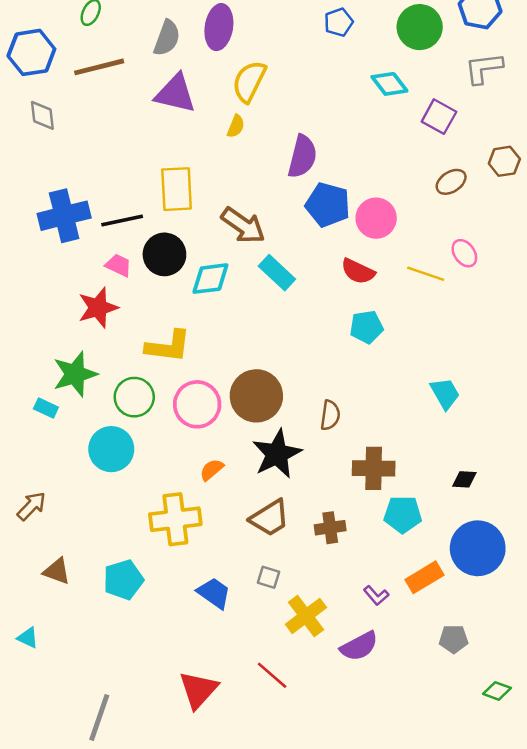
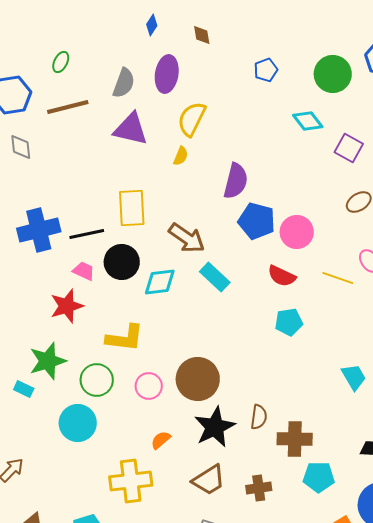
pink circle: (197, 404) -> (149, 386), size x0.7
brown semicircle: (330, 415) -> (259, 417), moved

